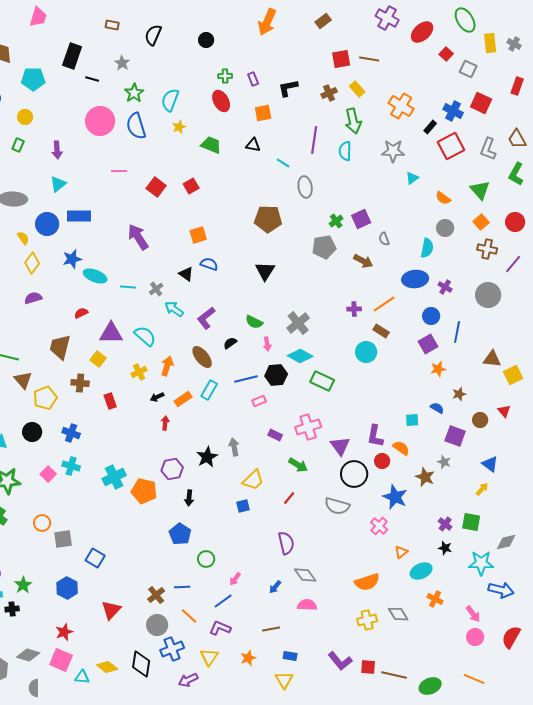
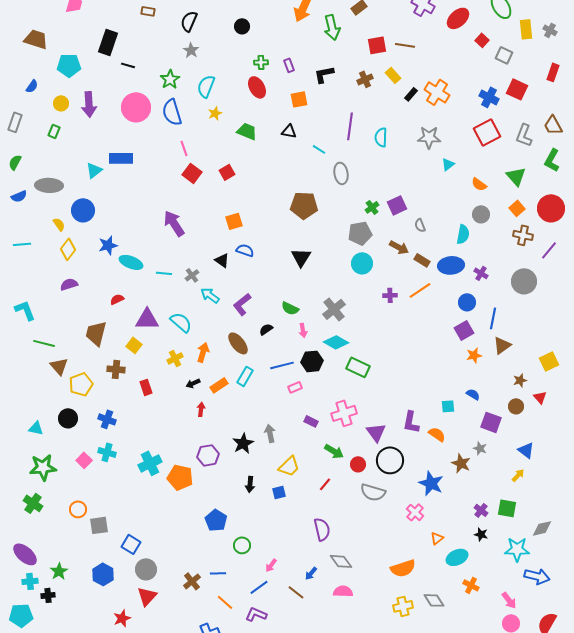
gray star: (122, 63) -> (191, 50), moved
green arrow: (353, 121) -> (332, 27), moved
black rectangle: (430, 127) -> (411, 94), moved
purple arrow: (57, 150) -> (89, 104), moved, size x1.4
pink line: (119, 171) -> (184, 148), moved, turned 70
blue rectangle: (79, 216) -> (121, 158), moved
red circle: (515, 222) -> (551, 208), size x1.4
brown rectangle: (381, 331) -> (422, 260), moved
cyan circle: (366, 352) -> (362, 263), moved
brown triangle: (492, 359) -> (502, 345), moved, turned -42
brown star: (459, 394) -> (520, 380), moved
red circle: (382, 461) -> (358, 464), moved
black arrow: (189, 498) -> (250, 484), moved
gray circle: (157, 625) -> (146, 569), moved
brown line: (271, 629) -> (296, 592), moved, turned 48
red star: (64, 632) -> (122, 618), moved

